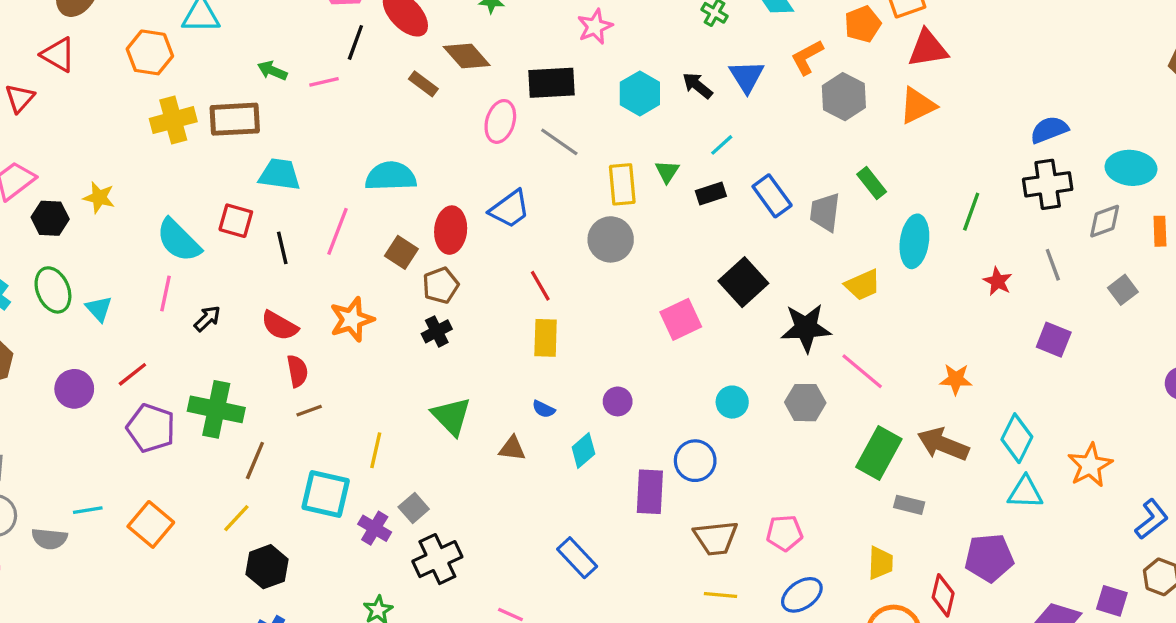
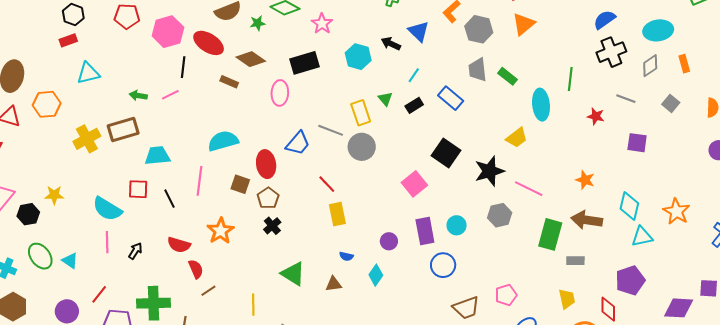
orange hexagon: (150, 52) -> (47, 104), moved
gray line: (559, 142) -> (331, 130), moved
gray trapezoid: (825, 212) -> (478, 70), moved
gray line: (1053, 265) -> (626, 99), turned -36
orange star: (956, 379) -> (585, 180), turned 30
purple rectangle: (650, 492) -> (425, 231), moved

